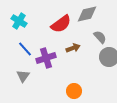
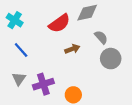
purple cross: (46, 58) -> (43, 84), moved

